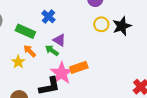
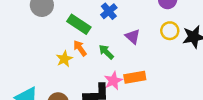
purple triangle: (59, 40) -> (133, 36), moved
pink star: (62, 73) -> (113, 81), size x0.7

